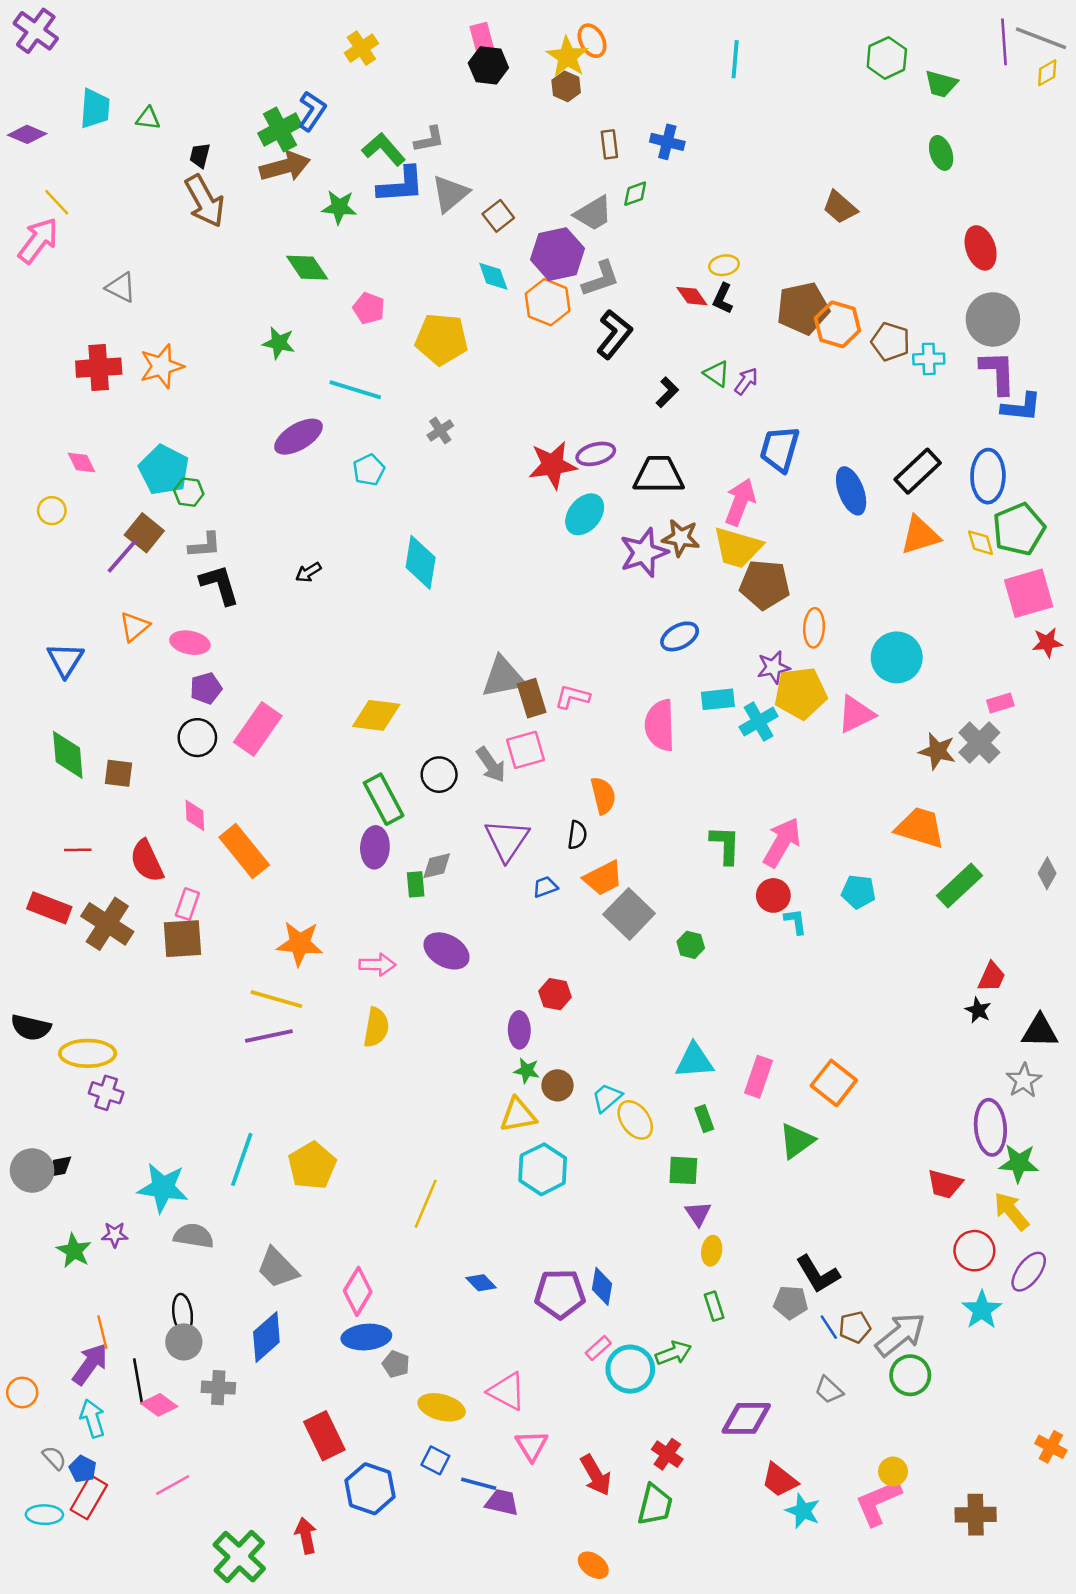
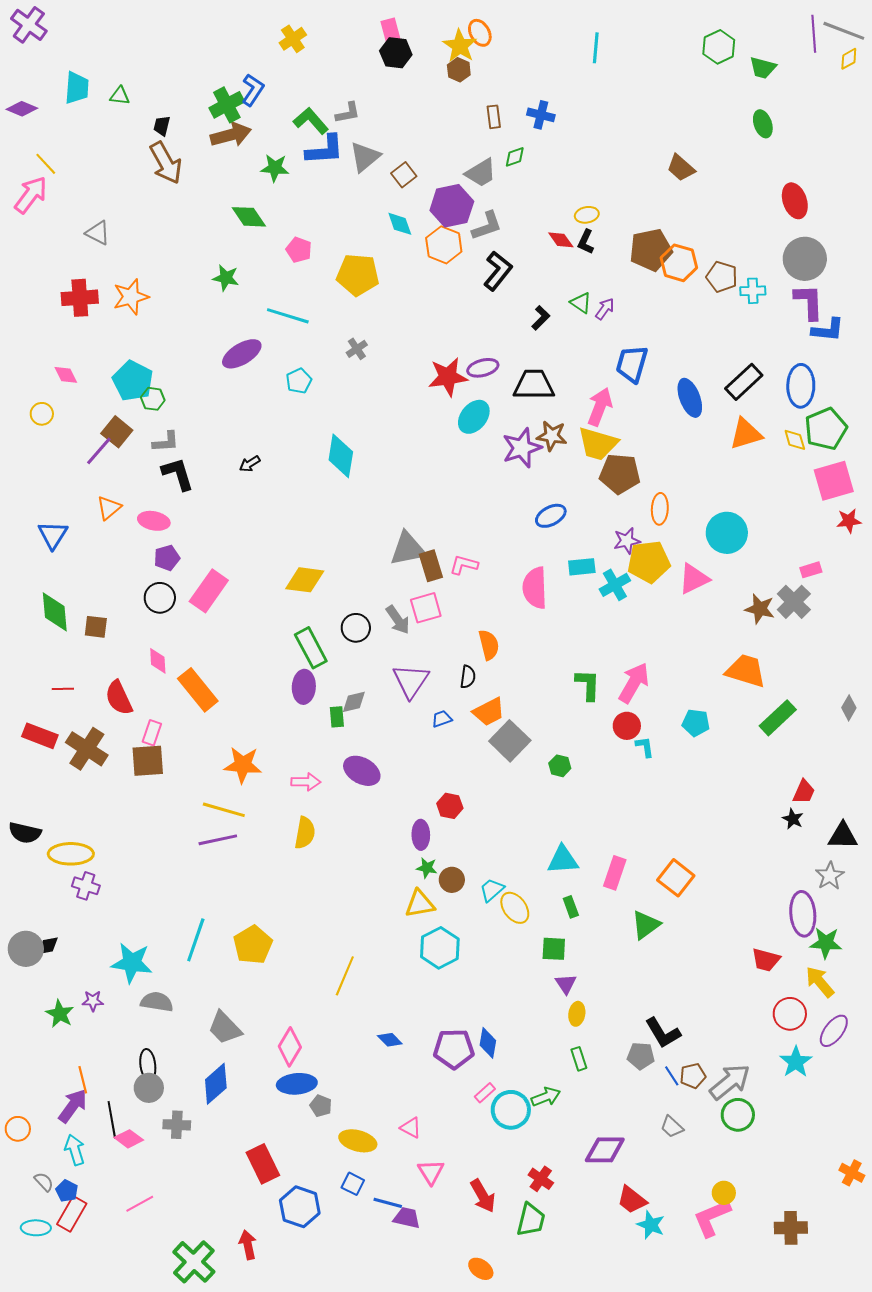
pink triangle: (507, 1391) -> (411, 1128), size x0.7

